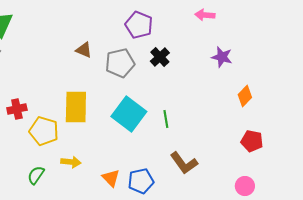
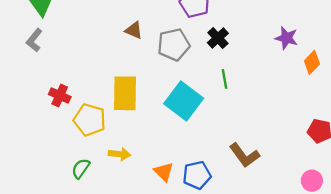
orange diamond: (245, 96) -> (312, 62), moved
red cross: (17, 109) -> (60, 95), turned 36
green line: (166, 119) -> (225, 79), moved

